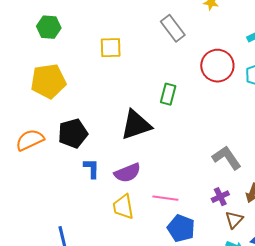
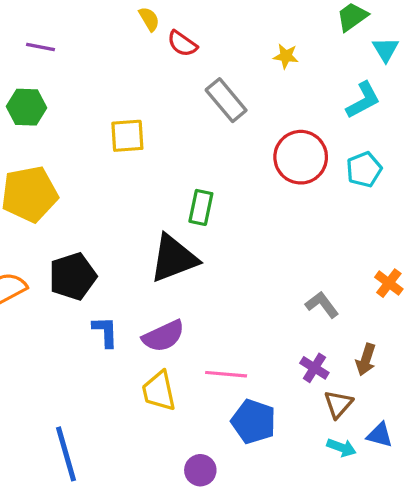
green rectangle: (168, 94) -> (201, 207), moved
gray L-shape: (227, 158) -> (322, 305), size x0.7
purple cross: (220, 197) -> (314, 368), turned -30

